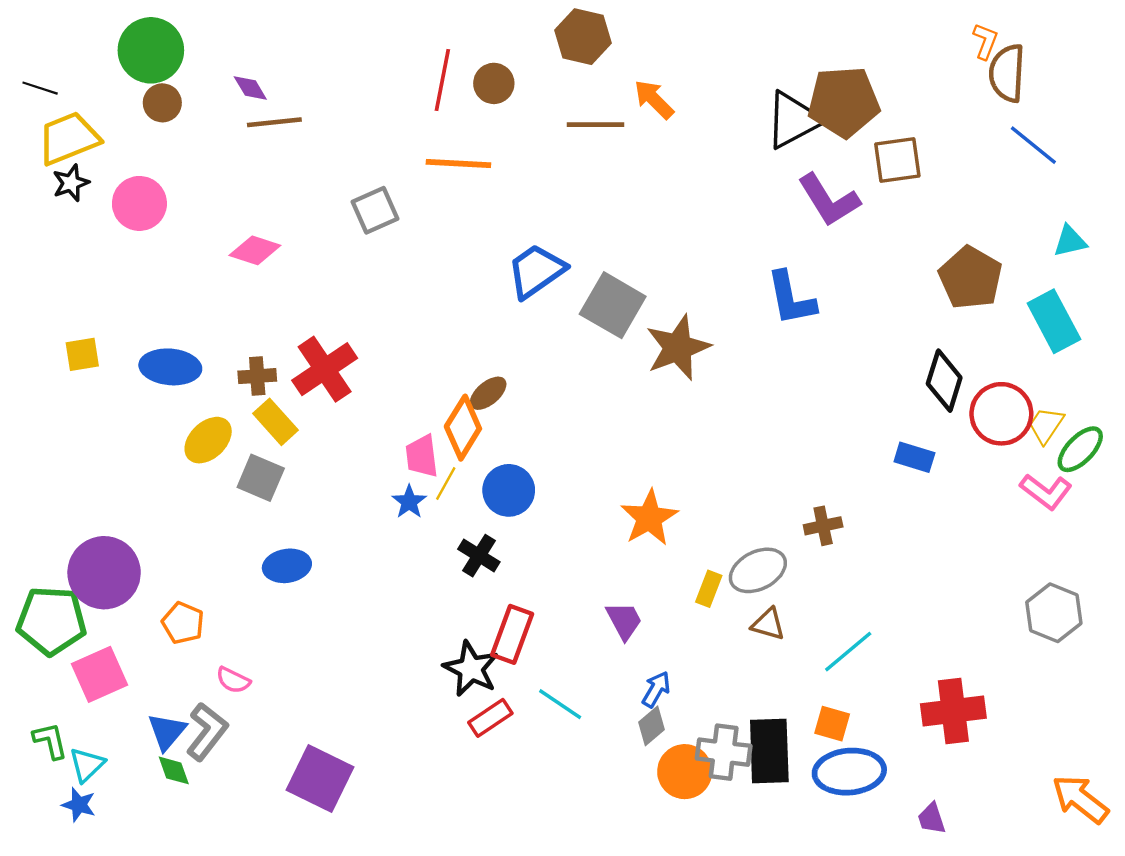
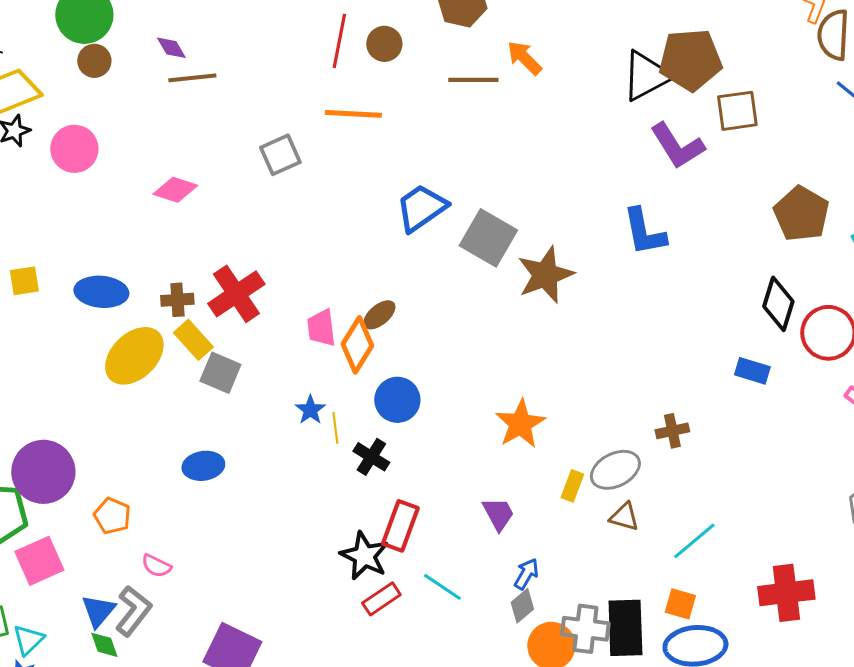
yellow ellipse: (208, 440) -> (134, 356), size x1.4
pink trapezoid: (422, 456) -> (321, 328), moved
gray square: (261, 478) -> (220, 373), moved
yellow line: (446, 484) -> (335, 428), moved, turned -36

